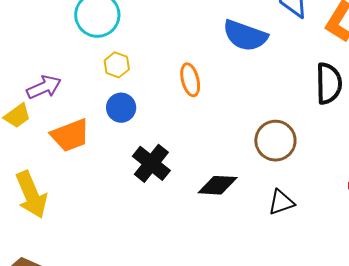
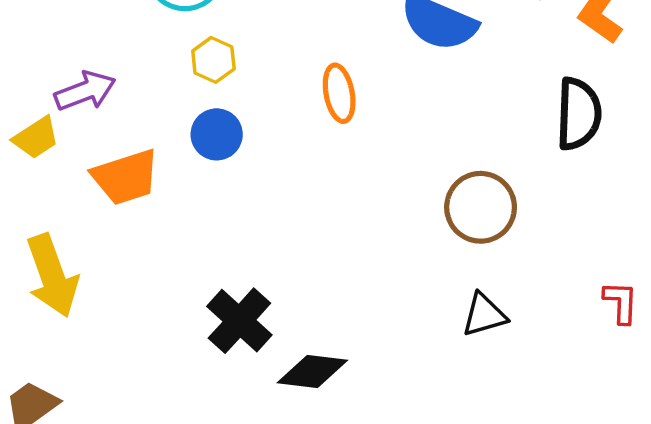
black cross: (151, 163) -> (239, 321), moved
black diamond: (218, 185) -> (312, 371), moved

